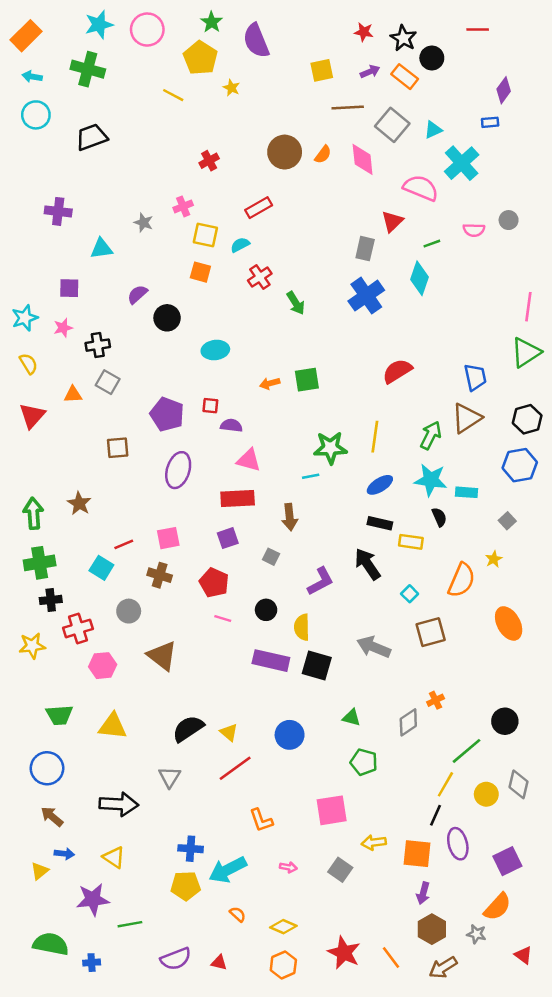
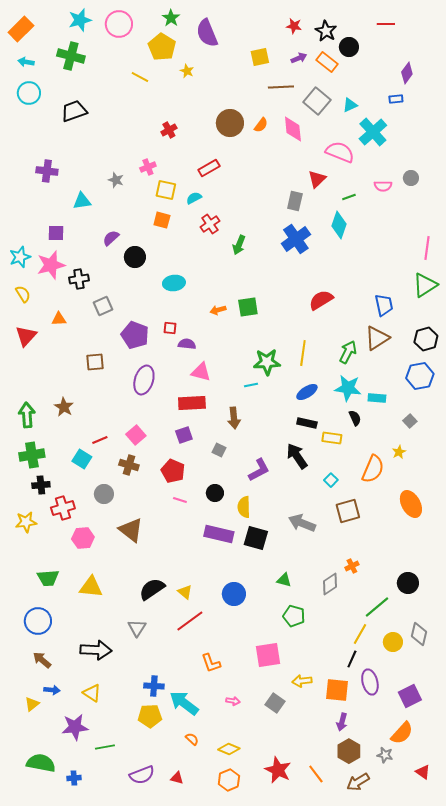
green arrow: (296, 303) -> (239, 245), turned 54
pink star: (63, 328) -> (51, 265), size x1.8
gray square: (108, 382) -> (103, 306), moved, turned 36
pink square: (168, 538) -> (136, 435), turned -30
cyan arrow: (228, 870) -> (184, 703), turned 64

